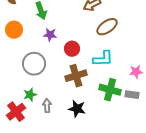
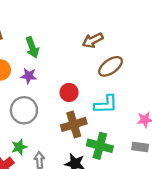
purple star: (50, 35) -> (29, 76), moved
green cross: (110, 90) -> (100, 146), moved

